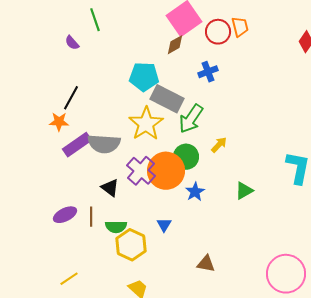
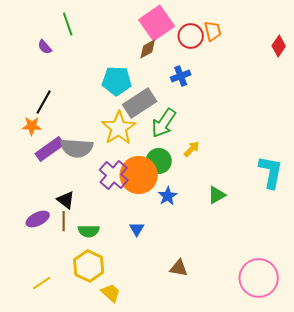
gray rectangle: (167, 99) -> (140, 103), turned -60
black triangle: (110, 188) -> (66, 200), moved
yellow hexagon: (131, 245) -> (89, 266), moved

